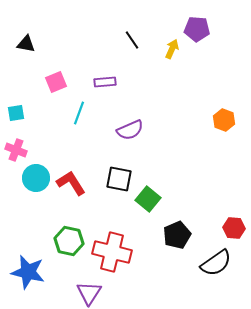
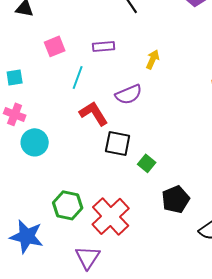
yellow arrow: (172, 49) -> (153, 59), moved
red L-shape: (71, 183) -> (94, 113), moved
green square: (148, 199) -> (147, 163), size x0.7
red cross: (112, 252) -> (111, 216), turned 33

